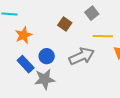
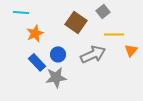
brown square: (65, 24) -> (76, 22), size x1.5

